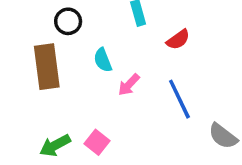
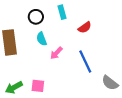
black circle: (68, 21) -> (36, 17), moved
pink square: (97, 142) -> (38, 86), turned -32

